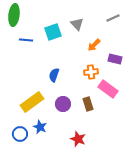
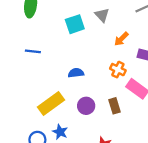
blue line: (26, 40) -> (33, 51), moved
orange cross: (91, 72) -> (118, 70), turned 32
blue semicircle: (54, 75) -> (76, 73), turned 64

